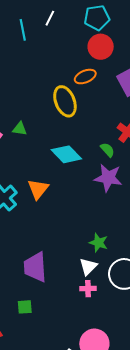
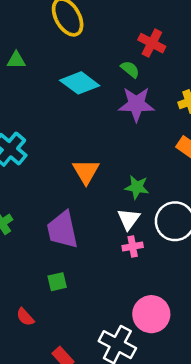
orange triangle: (38, 189) -> (86, 171), moved

